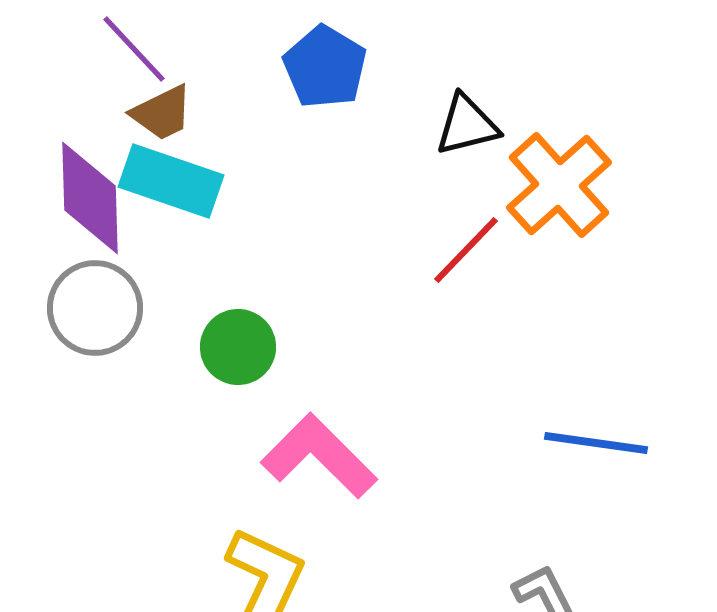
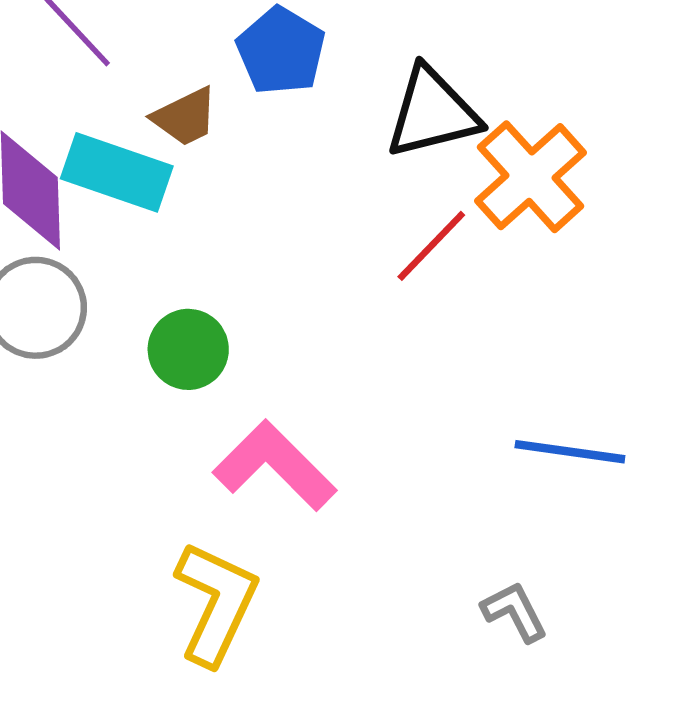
brown trapezoid: (162, 113) -> (185, 117), moved
black triangle: (467, 125) -> (432, 113), size x1.4

